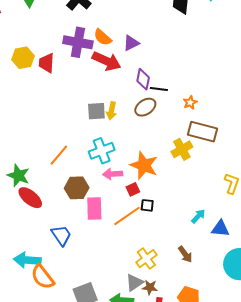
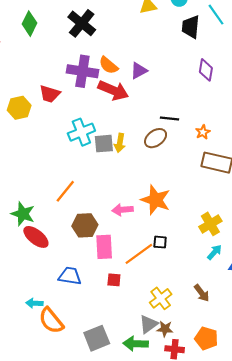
yellow hexagon: (23, 58) -> (19, 108), moved
red trapezoid: (46, 63) -> (50, 94), turned -75
purple diamond: (143, 79) -> (206, 70), moved
yellow cross: (182, 149) -> (210, 224), moved
cyan cross: (102, 151) -> (81, 132), moved
red square: (133, 189) -> (114, 280), moved, turned 32
blue trapezoid: (61, 235) -> (70, 276), turned -45
cyan arrow: (27, 260) -> (34, 303), size x0.6

